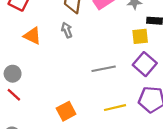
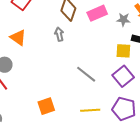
orange triangle: (32, 36) -> (18, 38), moved
gray line: (104, 69) -> (86, 74), turned 40

